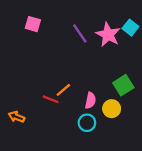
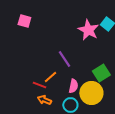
purple line: (80, 33) -> (64, 59), moved
yellow circle: (112, 109) -> (91, 93), size x1.5
orange arrow: (16, 117) -> (44, 100), moved

